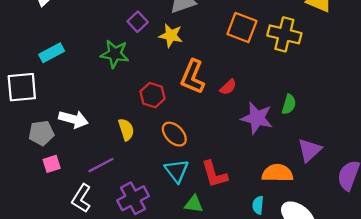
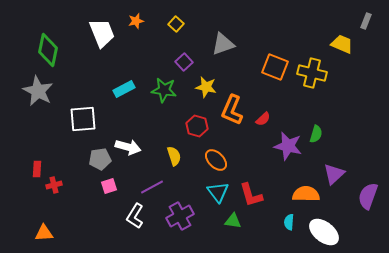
yellow star: (171, 35) -> (206, 87), moved
cyan rectangle: (52, 53) -> (124, 89), moved

